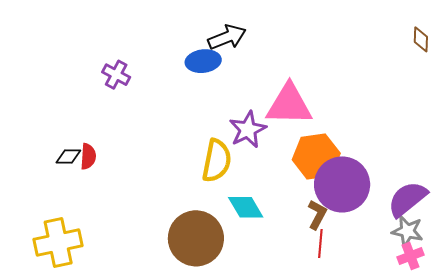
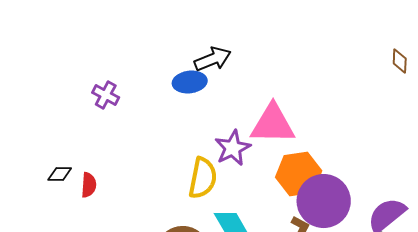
red semicircle: (88, 156) -> (89, 185), moved

